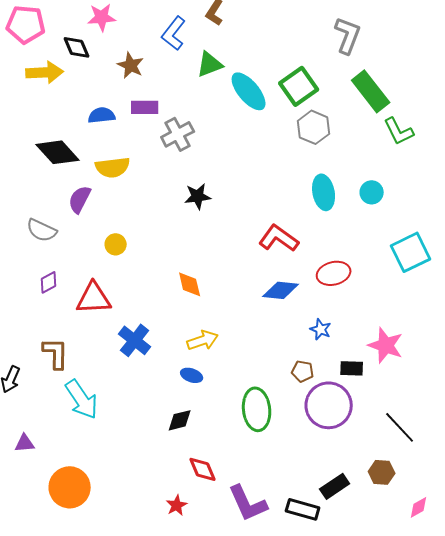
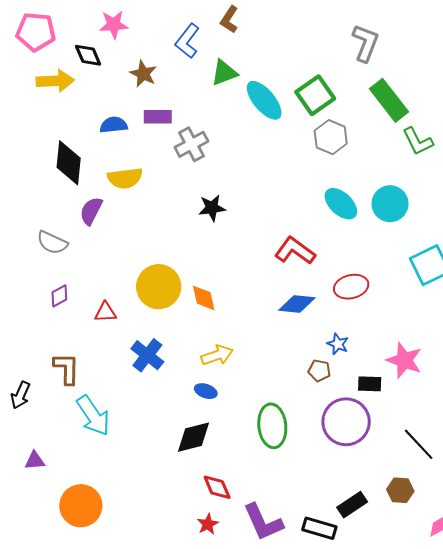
black diamond: (58, 152) -> (69, 163), turned 48
cyan ellipse: (324, 192) -> (341, 204), turned -36
cyan circle: (372, 192) -> (390, 204), size x1.5
yellow circle: (116, 244) -> (159, 287), moved, size x2.0
red triangle: (94, 298) -> (105, 312), size x0.6
brown pentagon: (303, 371) -> (319, 371), moved
black diamond: (180, 420) -> (193, 437), size x1.4
red star: (177, 505) -> (208, 524), moved

